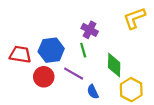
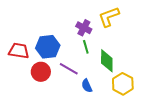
yellow L-shape: (134, 18) -> (109, 17), moved
green line: (83, 50) -> (86, 47), moved

